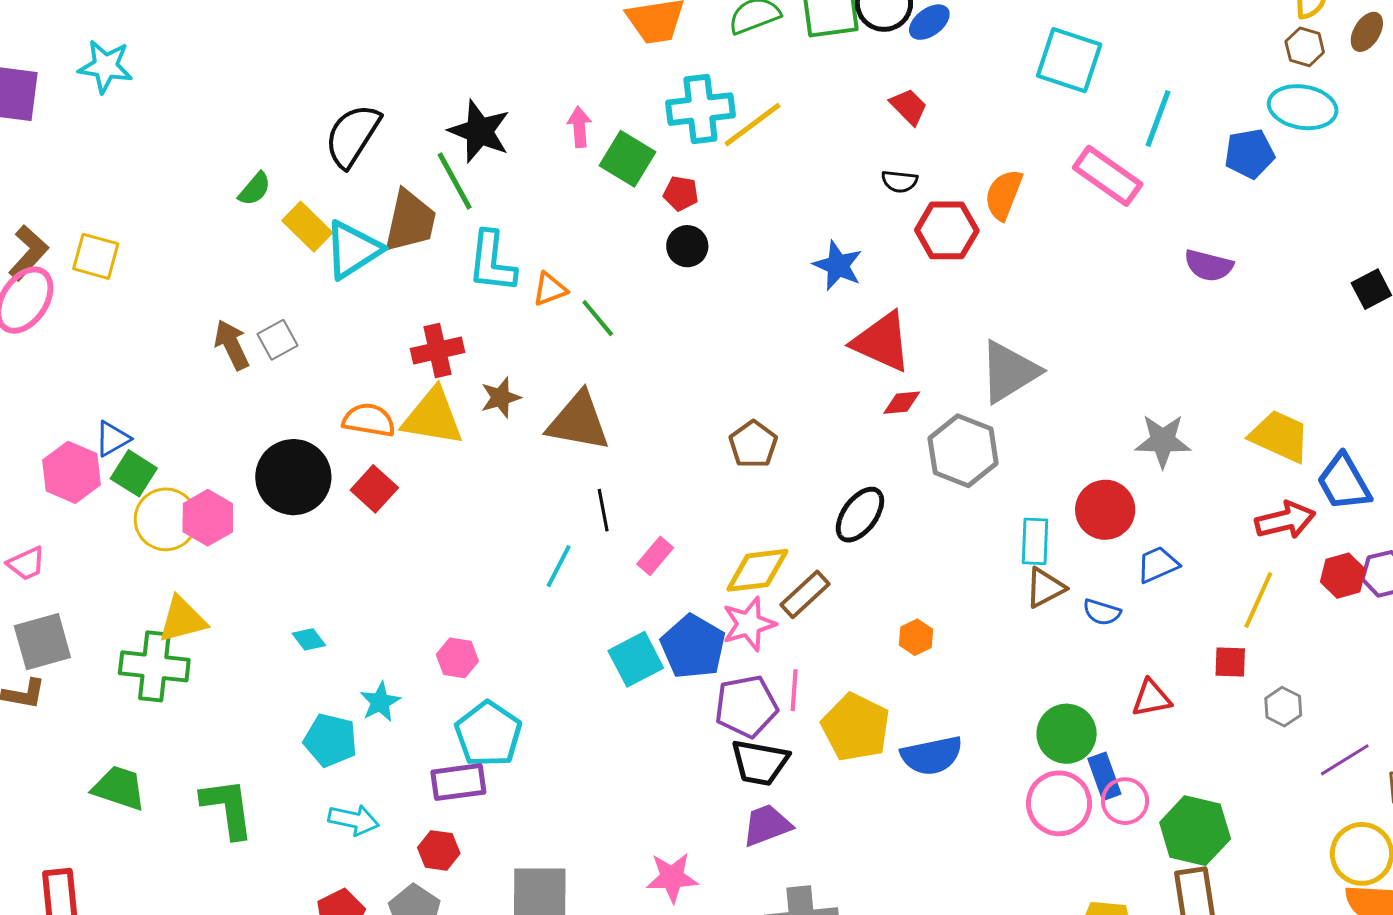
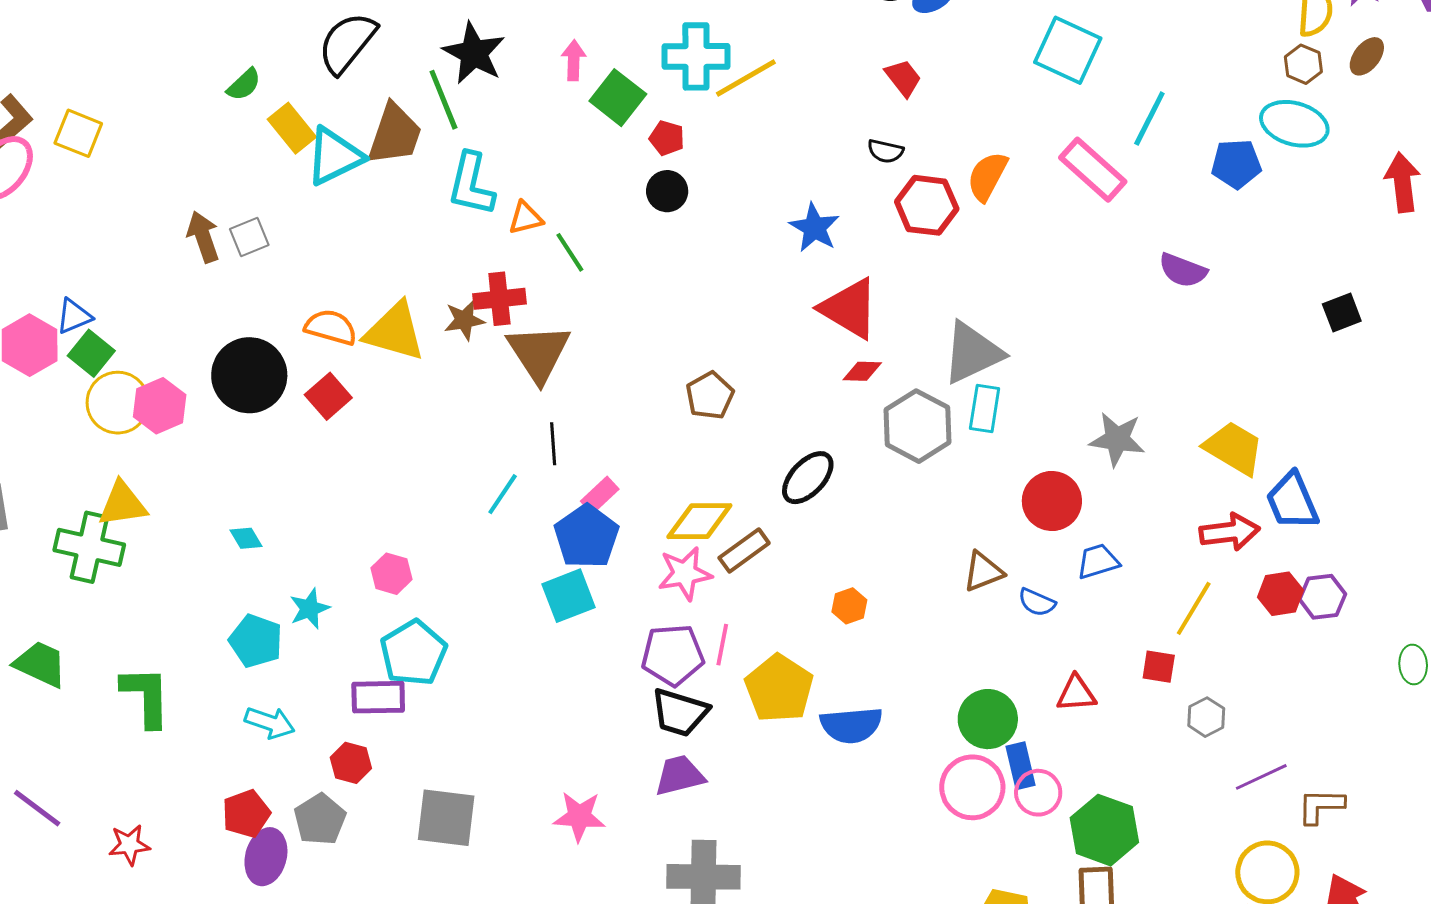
red cross: (437, 351) -> (499, 299), moved
brown triangle: (578, 422) -> (539, 353), turned 40
cyan rectangle: (1035, 541) -> (985, 408), moved
blue pentagon: (693, 647) -> (587, 537), moved

